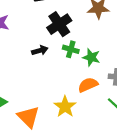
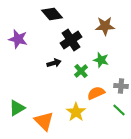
green cross: (71, 49) -> (81, 71), moved, turned 32
green star: (91, 57) -> (101, 60), moved

